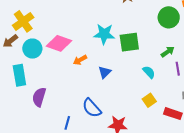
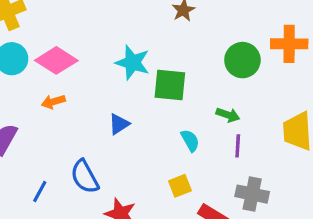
green arrow: (168, 52) -> (228, 115), turned 40
orange arrow: (80, 60) -> (53, 102), moved

